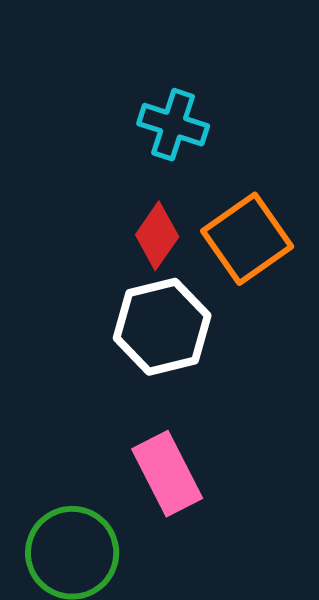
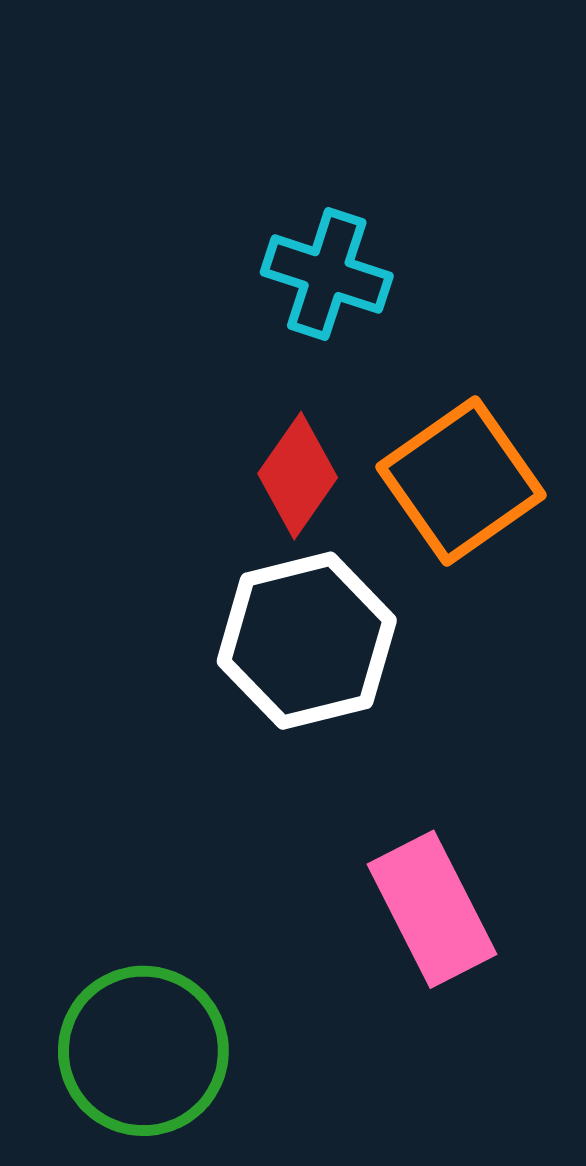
pink rectangle: (167, 474) -> (432, 909), moved

